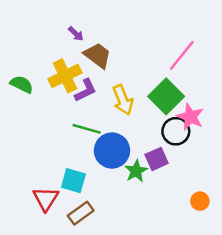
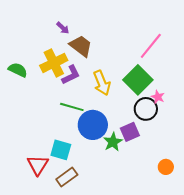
pink star: (190, 117) -> (158, 97), size x0.6

